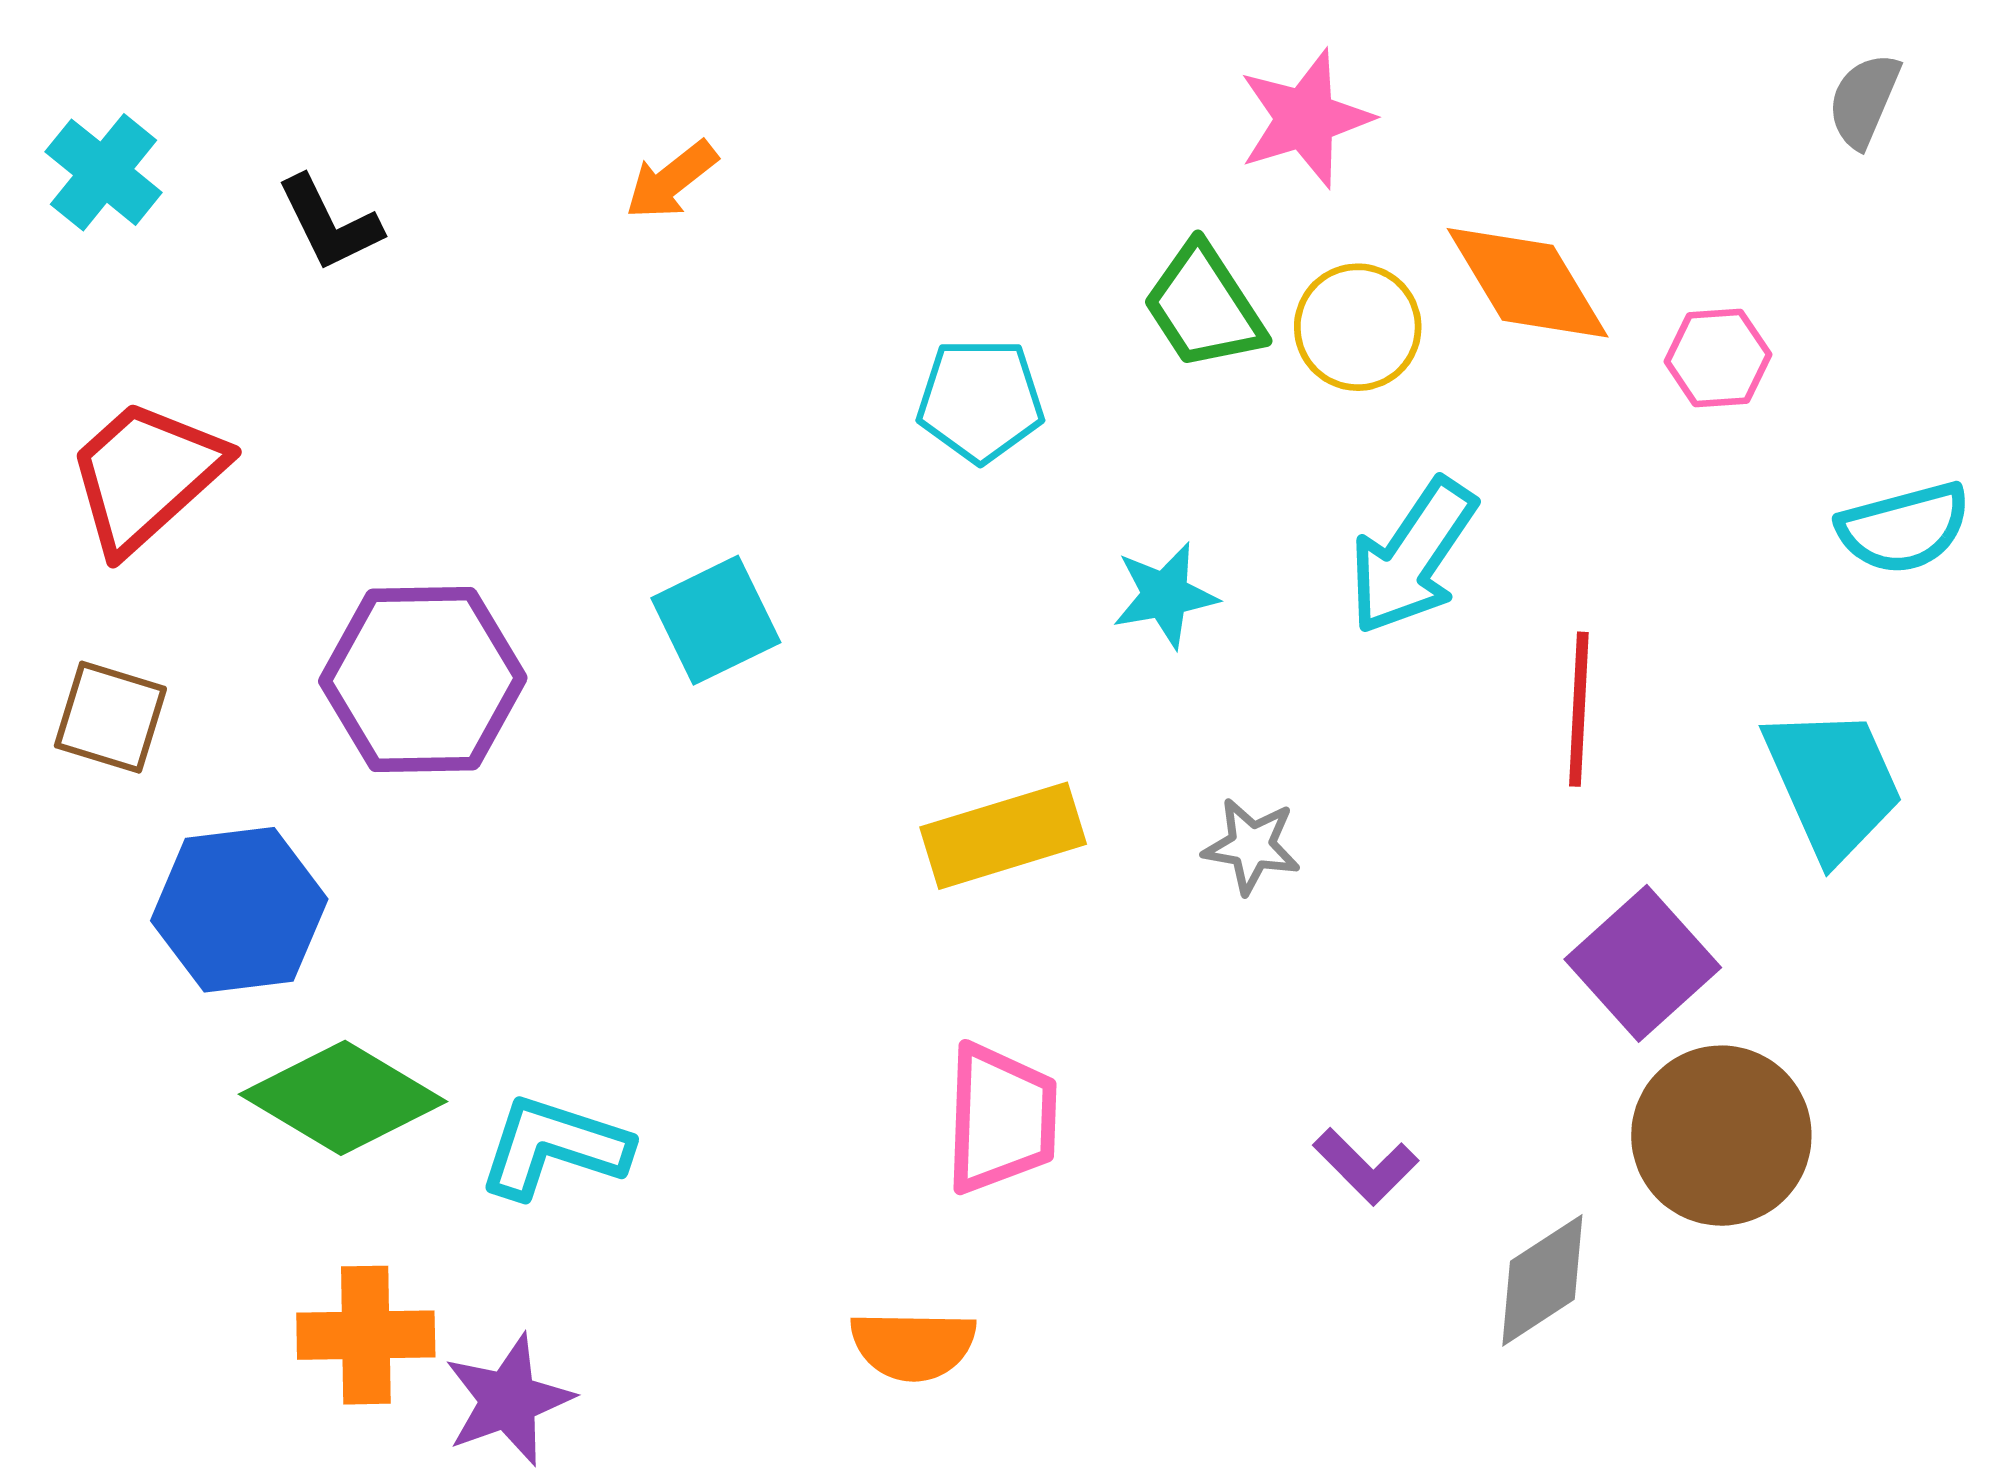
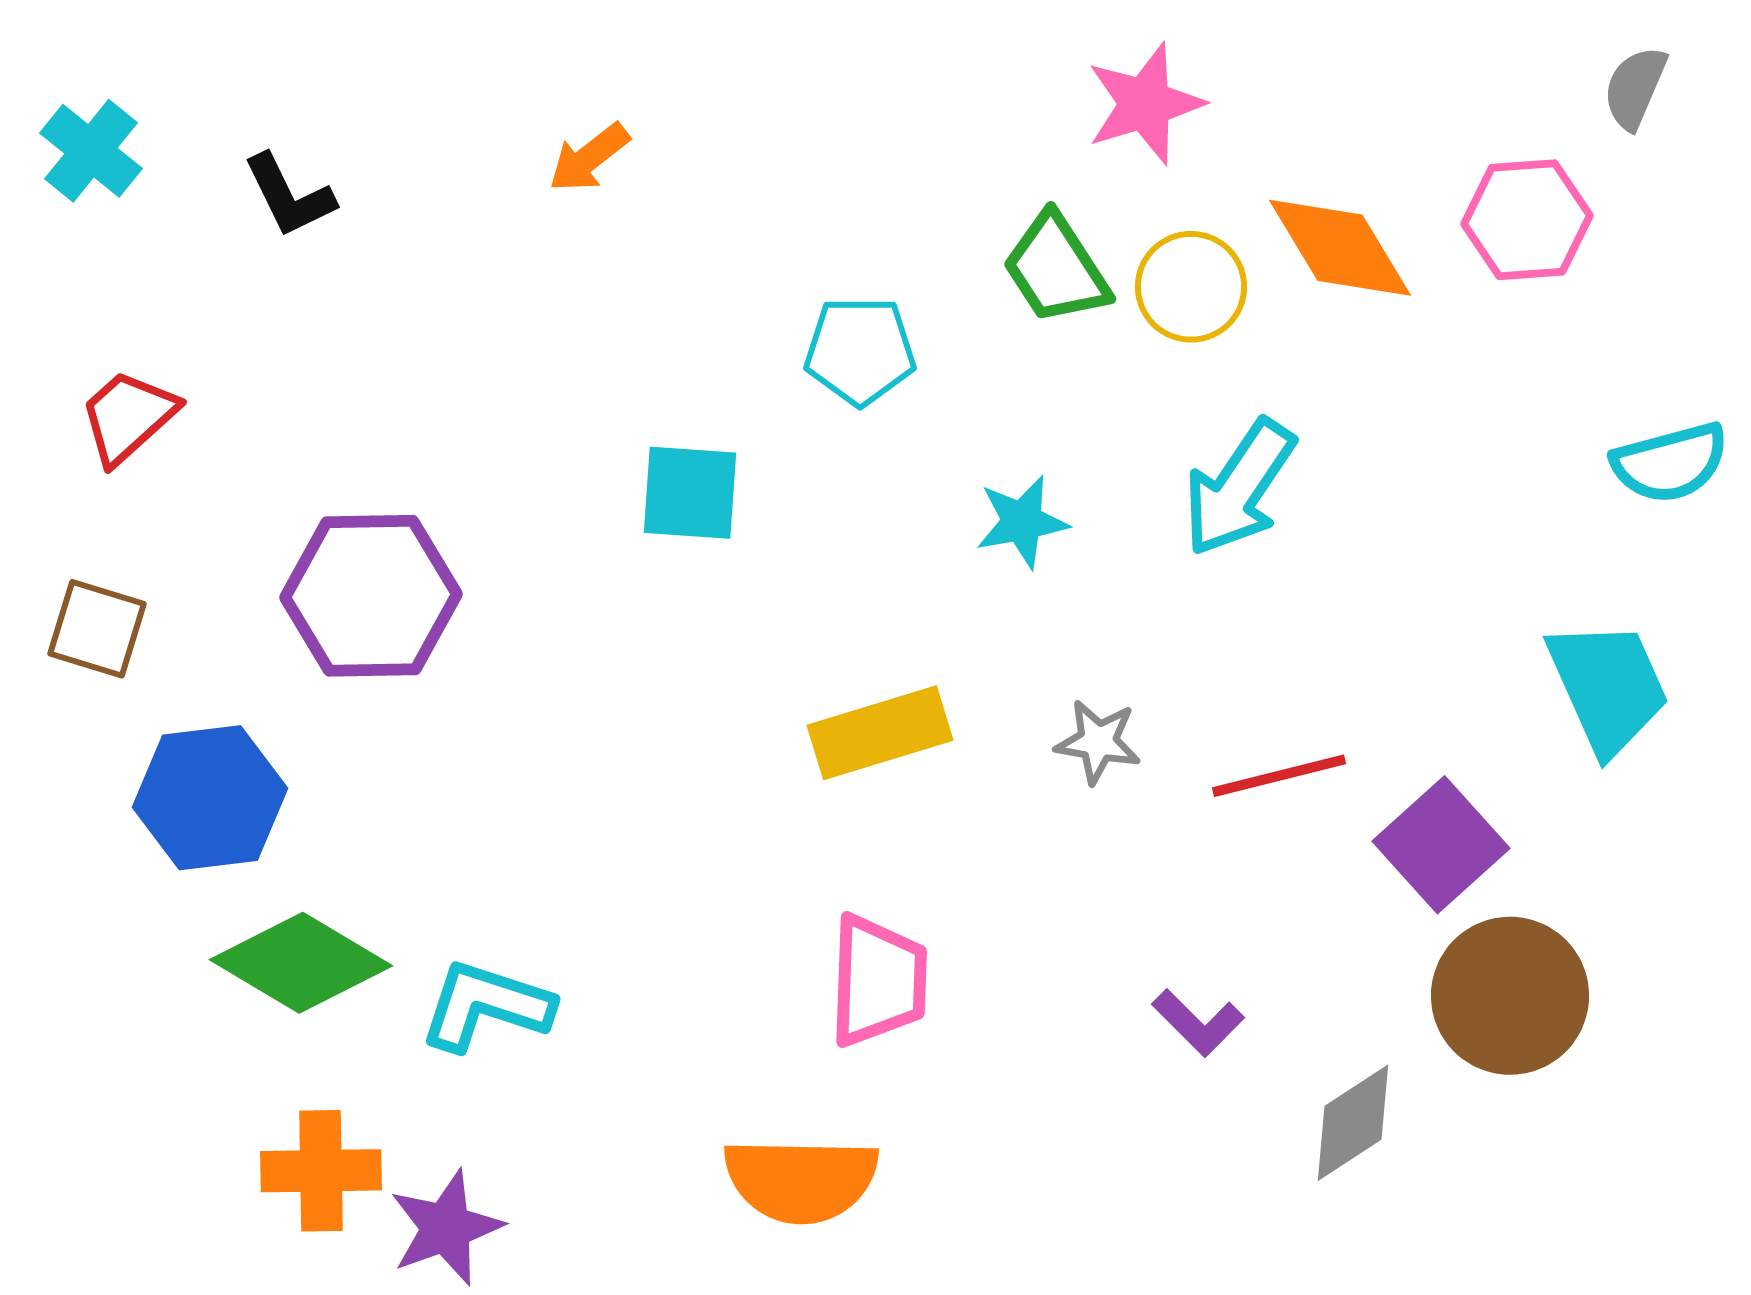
pink hexagon: (1718, 358) -> (1527, 220), moved, size x1.4
red trapezoid: (146, 475) -> (128, 417), size x0.7
cyan square: (716, 620) -> (690, 493), moved, turned 30
red line: (1579, 709) -> (1279, 776), moved, turned 73
orange semicircle: (913, 1345) -> (801, 1180), size x1.4

